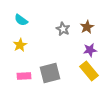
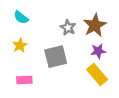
brown star: (87, 27) -> (95, 25), size x1.5
gray square: (50, 73) -> (56, 57), moved

